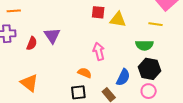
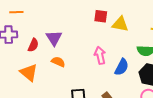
orange semicircle: (85, 73) -> (58, 62), moved
blue semicircle: (123, 77) -> (122, 67), moved
orange triangle: (29, 83) -> (29, 72), moved

